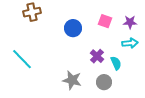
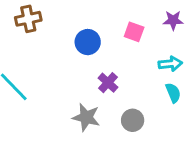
purple star: (130, 22) -> (173, 20), moved
purple cross: (97, 56) -> (108, 83), moved
cyan semicircle: (116, 63) -> (173, 93), moved

